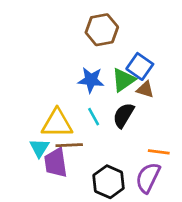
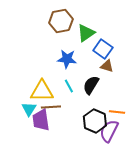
brown hexagon: (102, 30) -> (61, 21), moved
green triangle: (124, 80) -> (86, 33), moved
black hexagon: (109, 182) -> (95, 121), moved

